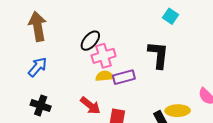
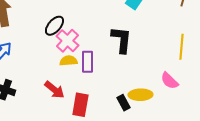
pink cross: (104, 56) -> (67, 41), turned -30
purple rectangle: (124, 77) -> (87, 62), turned -75

